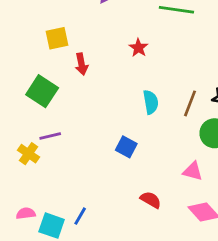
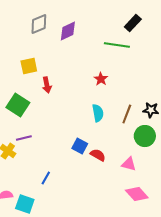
red star: (138, 48) -> (101, 79), moved
red semicircle: (151, 200) -> (98, 155), moved
blue line: (80, 216) -> (46, 178), moved

